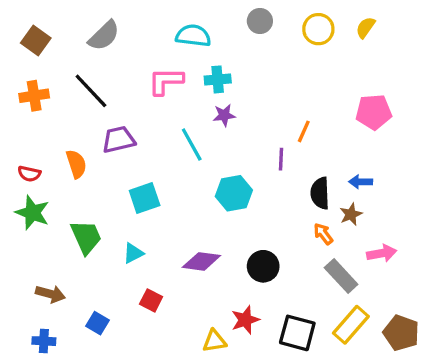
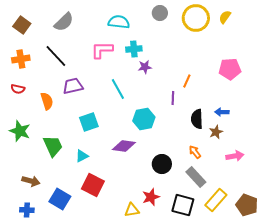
yellow circle: (318, 29) -> (196, 18), size x1.4
purple star: (224, 115) -> (145, 67), moved
red semicircle: (29, 174) -> (18, 89), moved
orange arrow: (323, 234) -> (195, 152), moved
purple diamond: (201, 261) -> (124, 146), moved
gray rectangle: (341, 276) -> (196, 177), moved
red square: (151, 300) -> (93, 185), size x1.6
blue square: (97, 323) -> (60, 199), size x1.5

